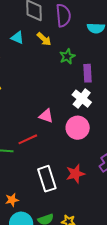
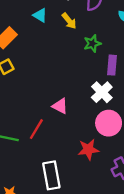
pink circle: (78, 128) -> (109, 123), moved
red line: (28, 139) -> (36, 129), turned -42
red star: (75, 174) -> (88, 149), moved

